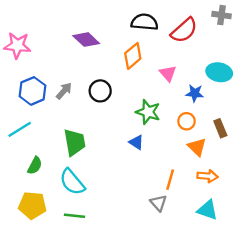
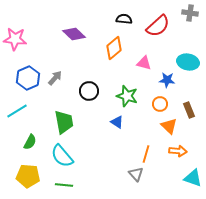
black semicircle: (145, 22) -> (124, 19), size x0.7
pink triangle: (168, 73) -> (144, 63), turned -35
black circle: (100, 91) -> (89, 91), moved
cyan triangle: (208, 210) -> (193, 178), moved

